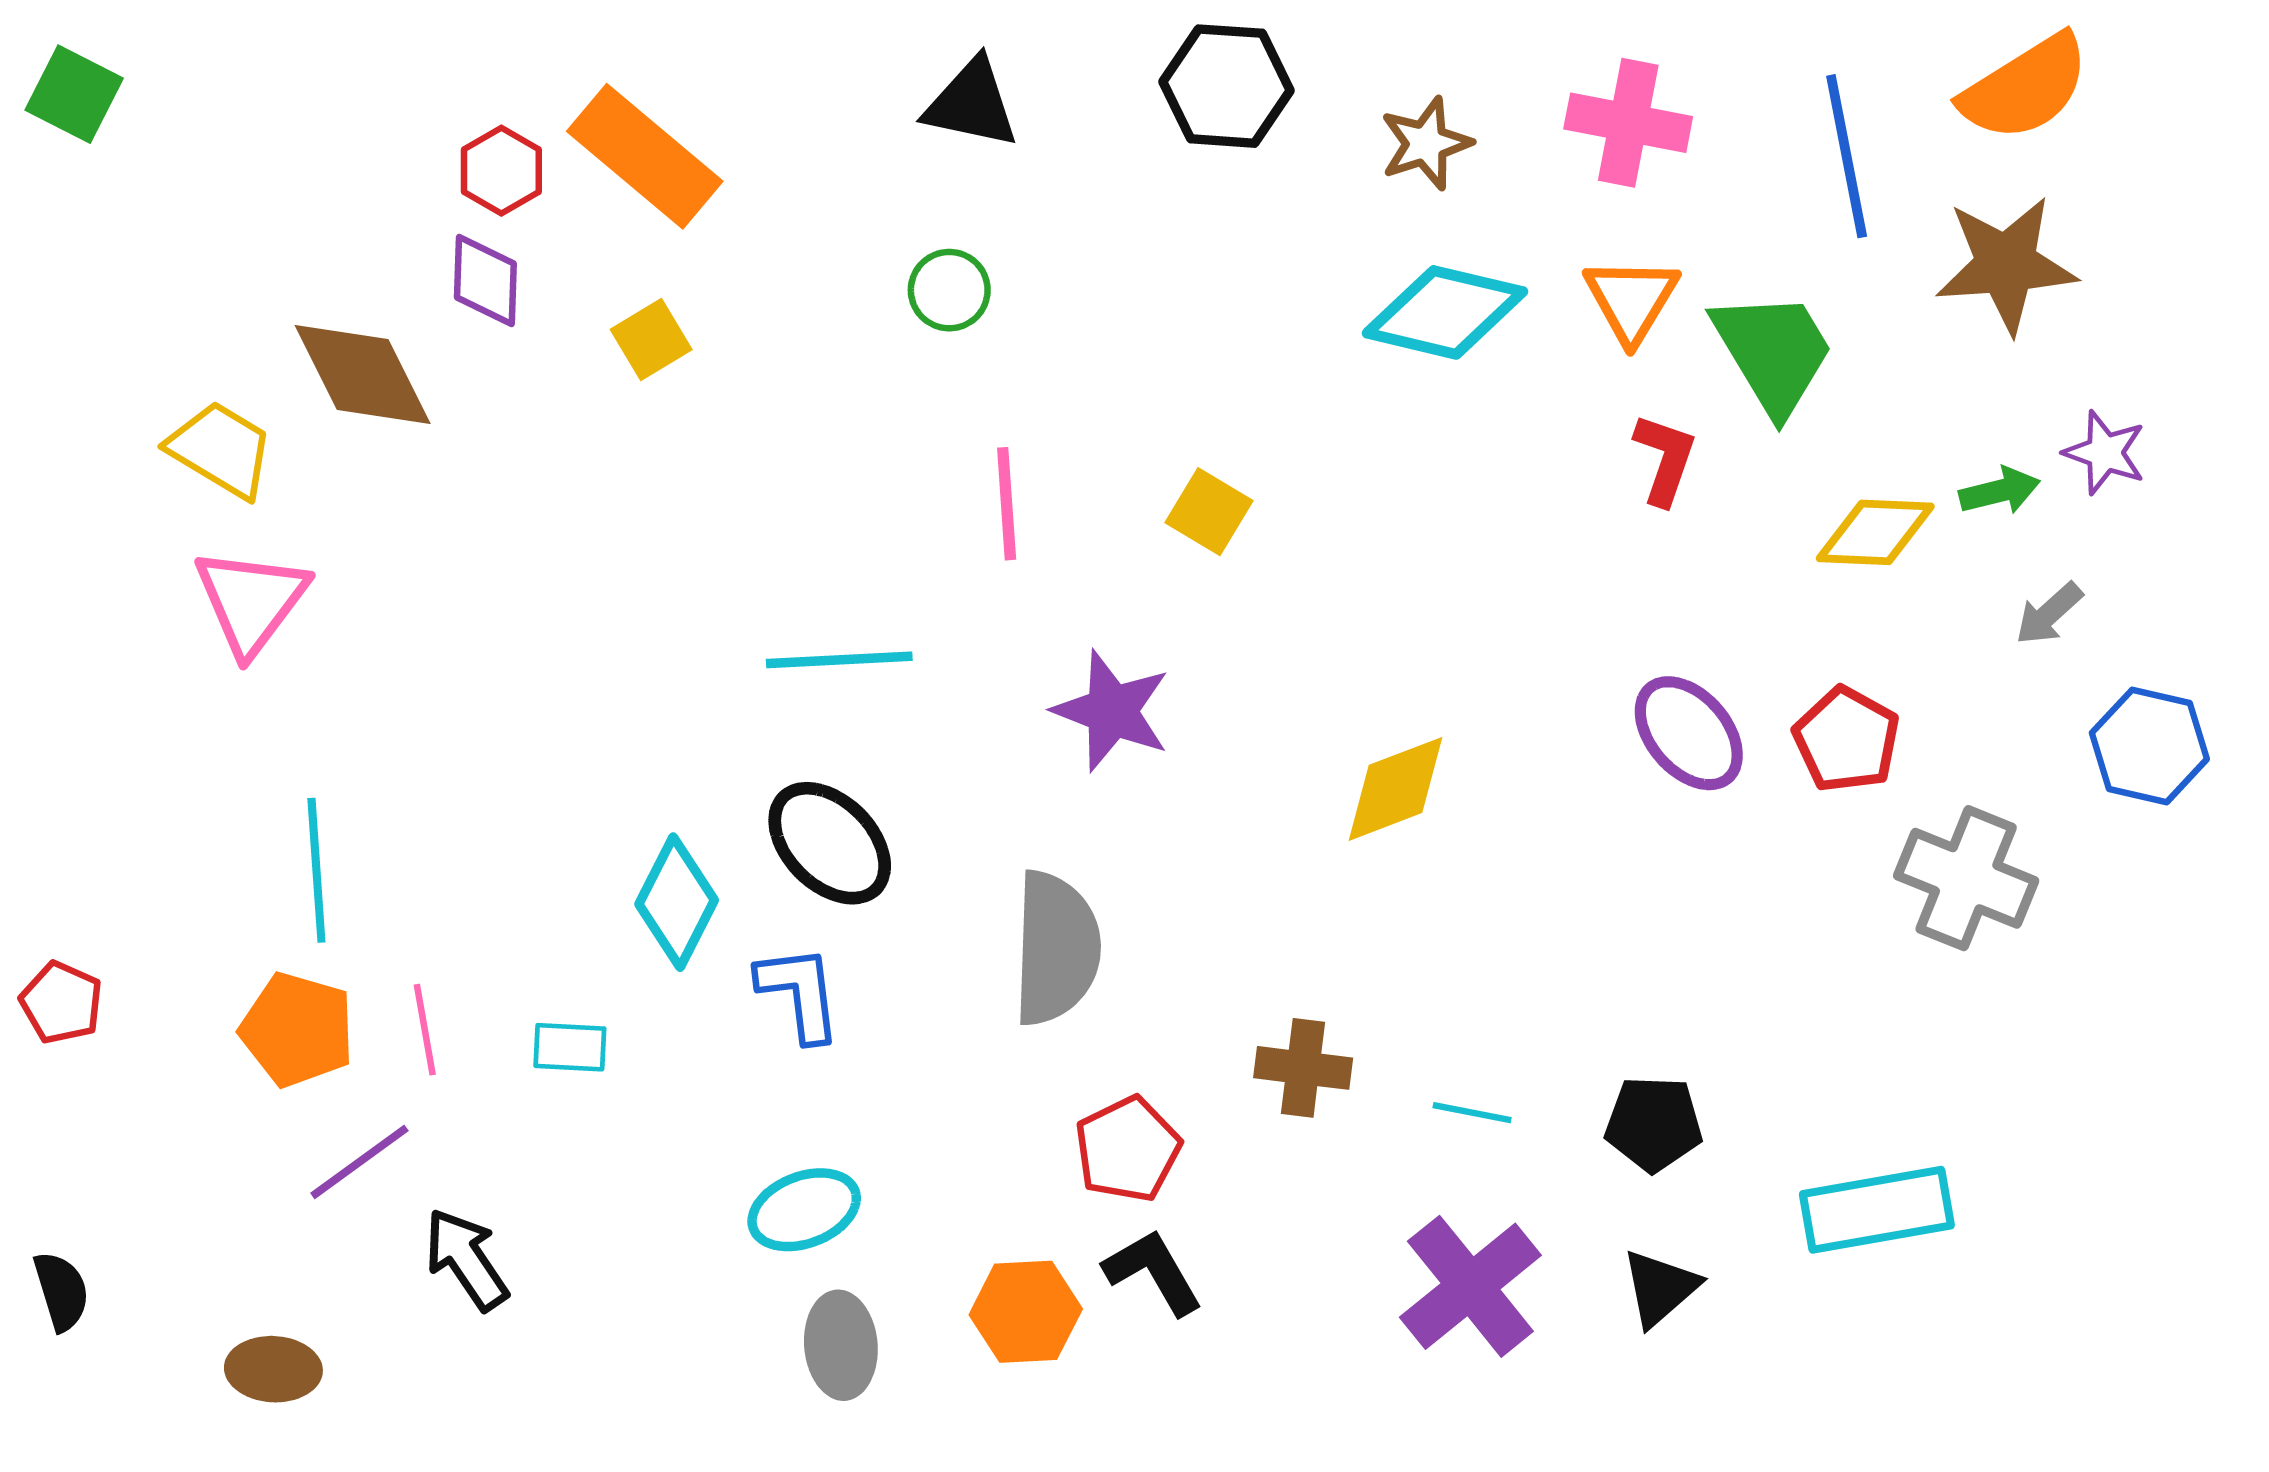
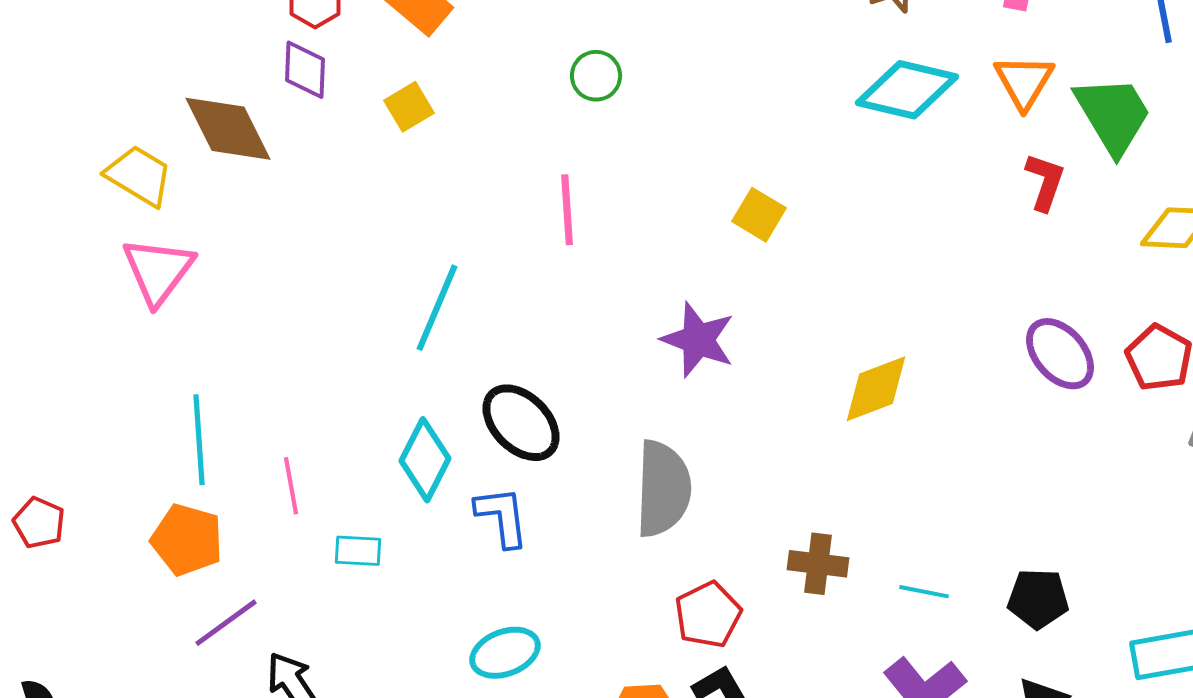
pink line: (1007, 504) -> (567, 210), moved
cyan line: (839, 660) -> (437, 308), moved, turned -64
pink line: (425, 1030) -> (291, 486), moved

